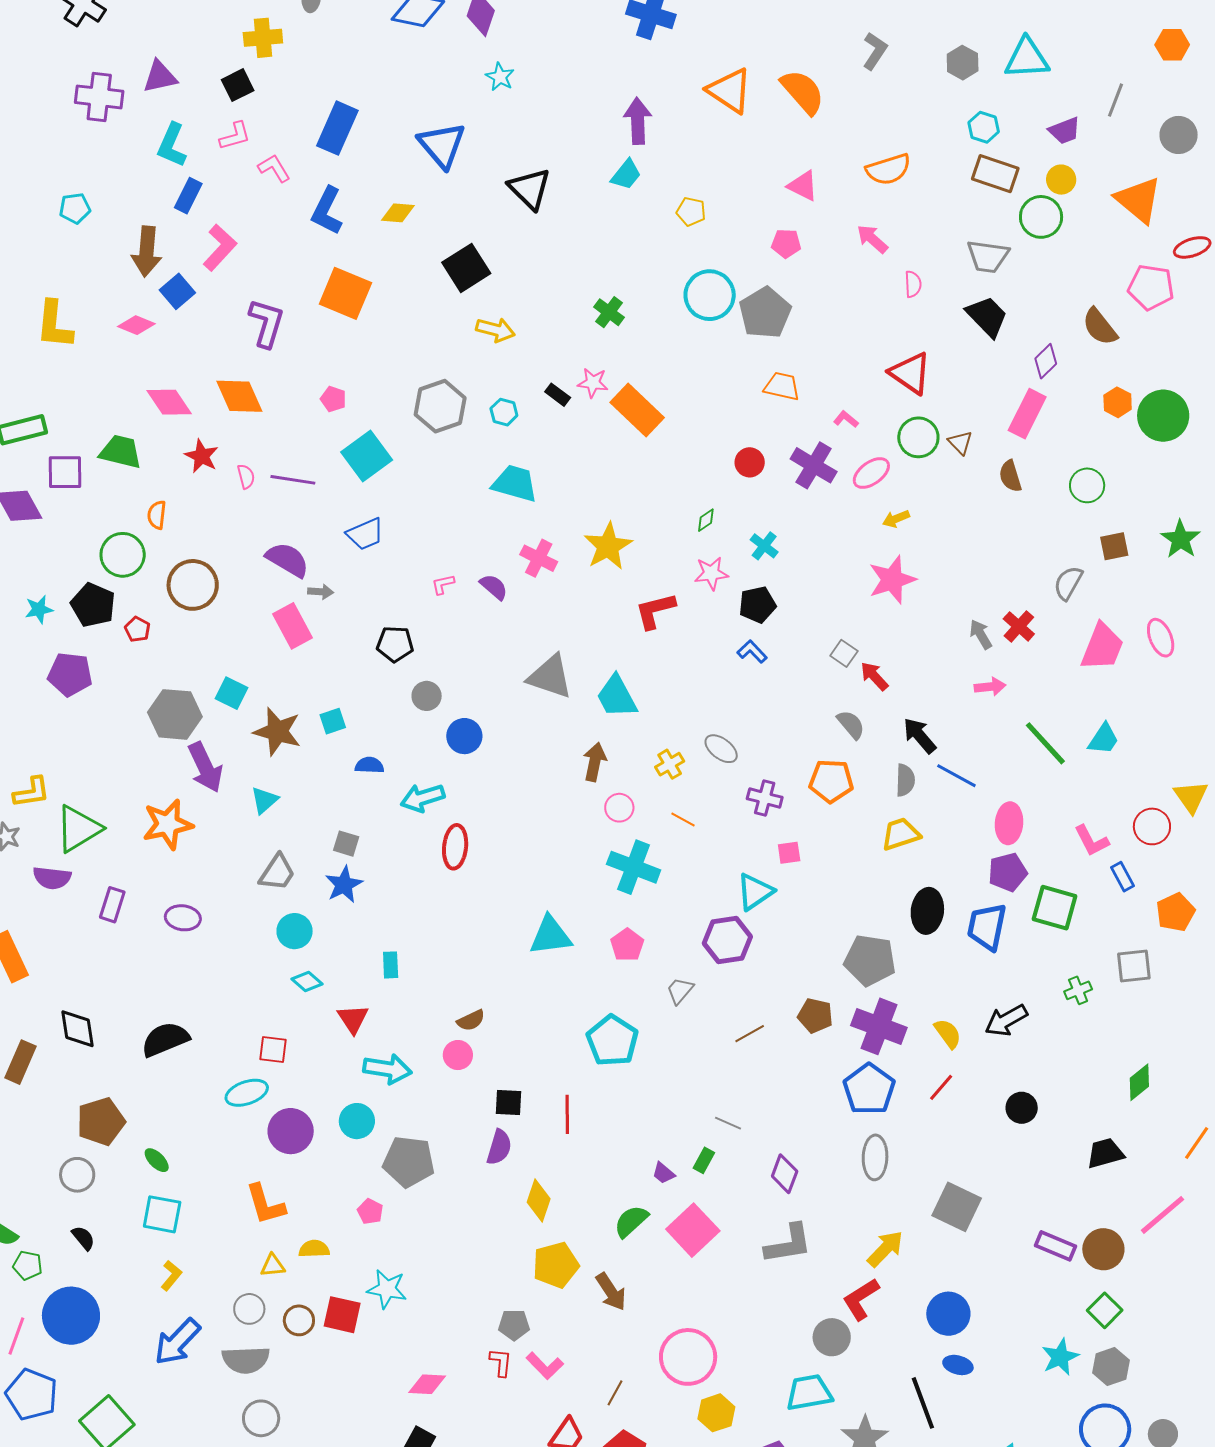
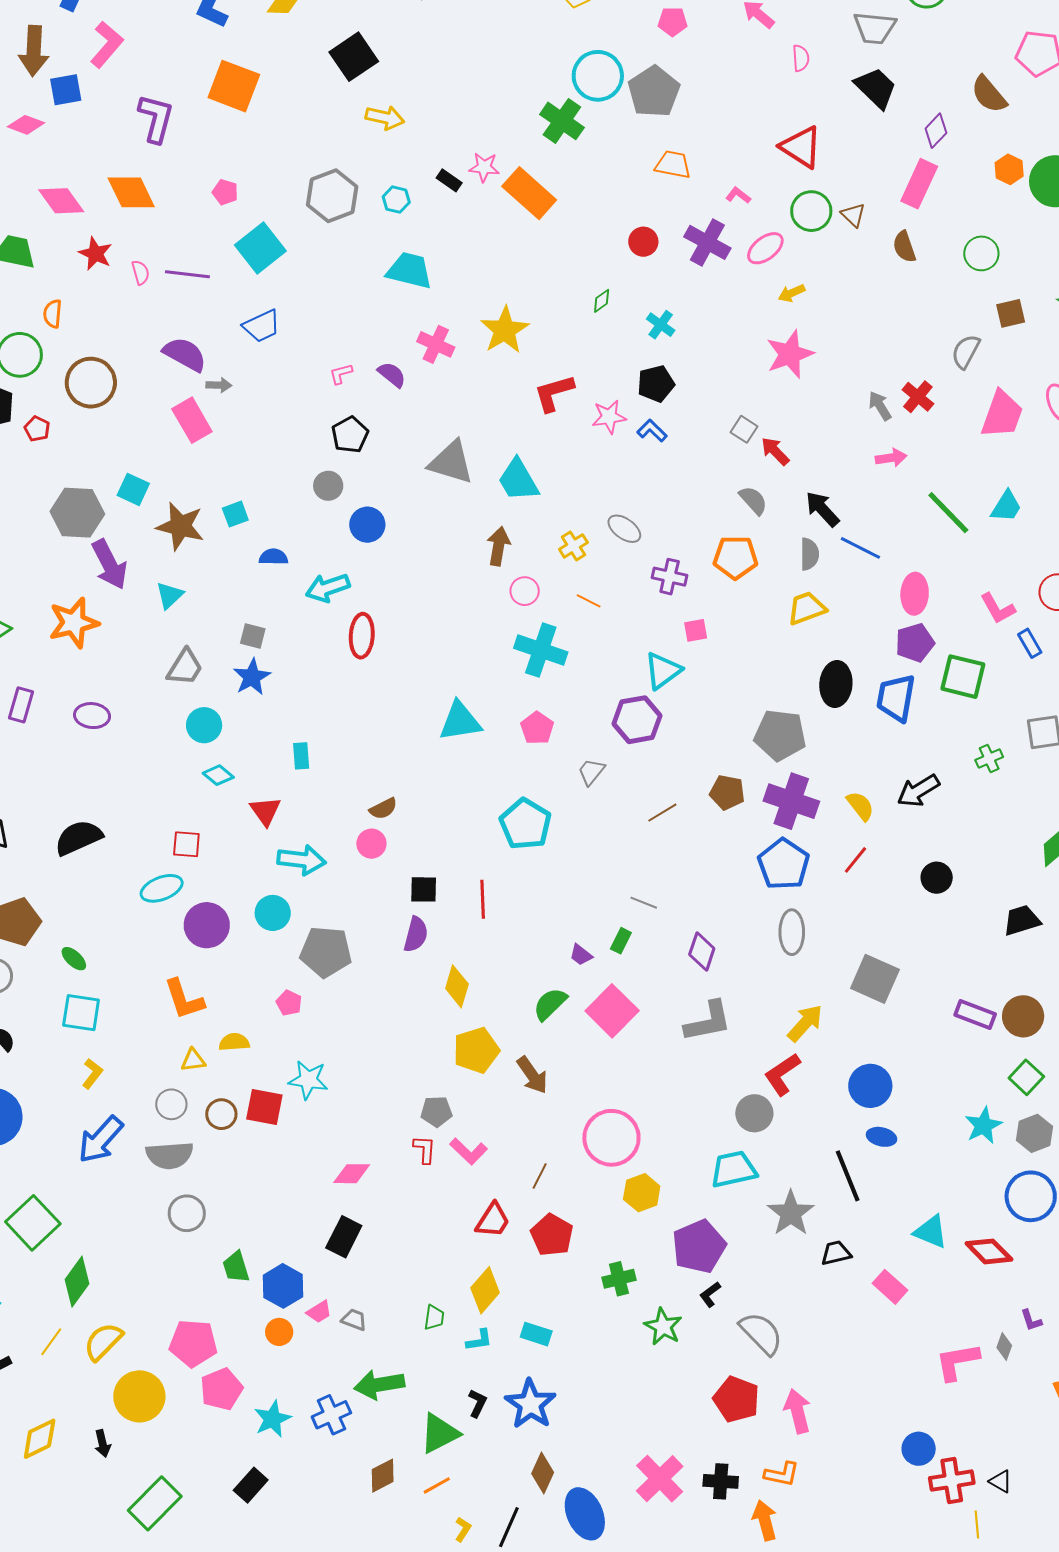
blue square: (177, 291) -> (66, 90), turned 32
green cross: (609, 312) -> (562, 121), moved, size x1.4
pink star: (711, 573) -> (609, 417), moved
black pentagon: (395, 644) -> (350, 435), moved, turned -30

